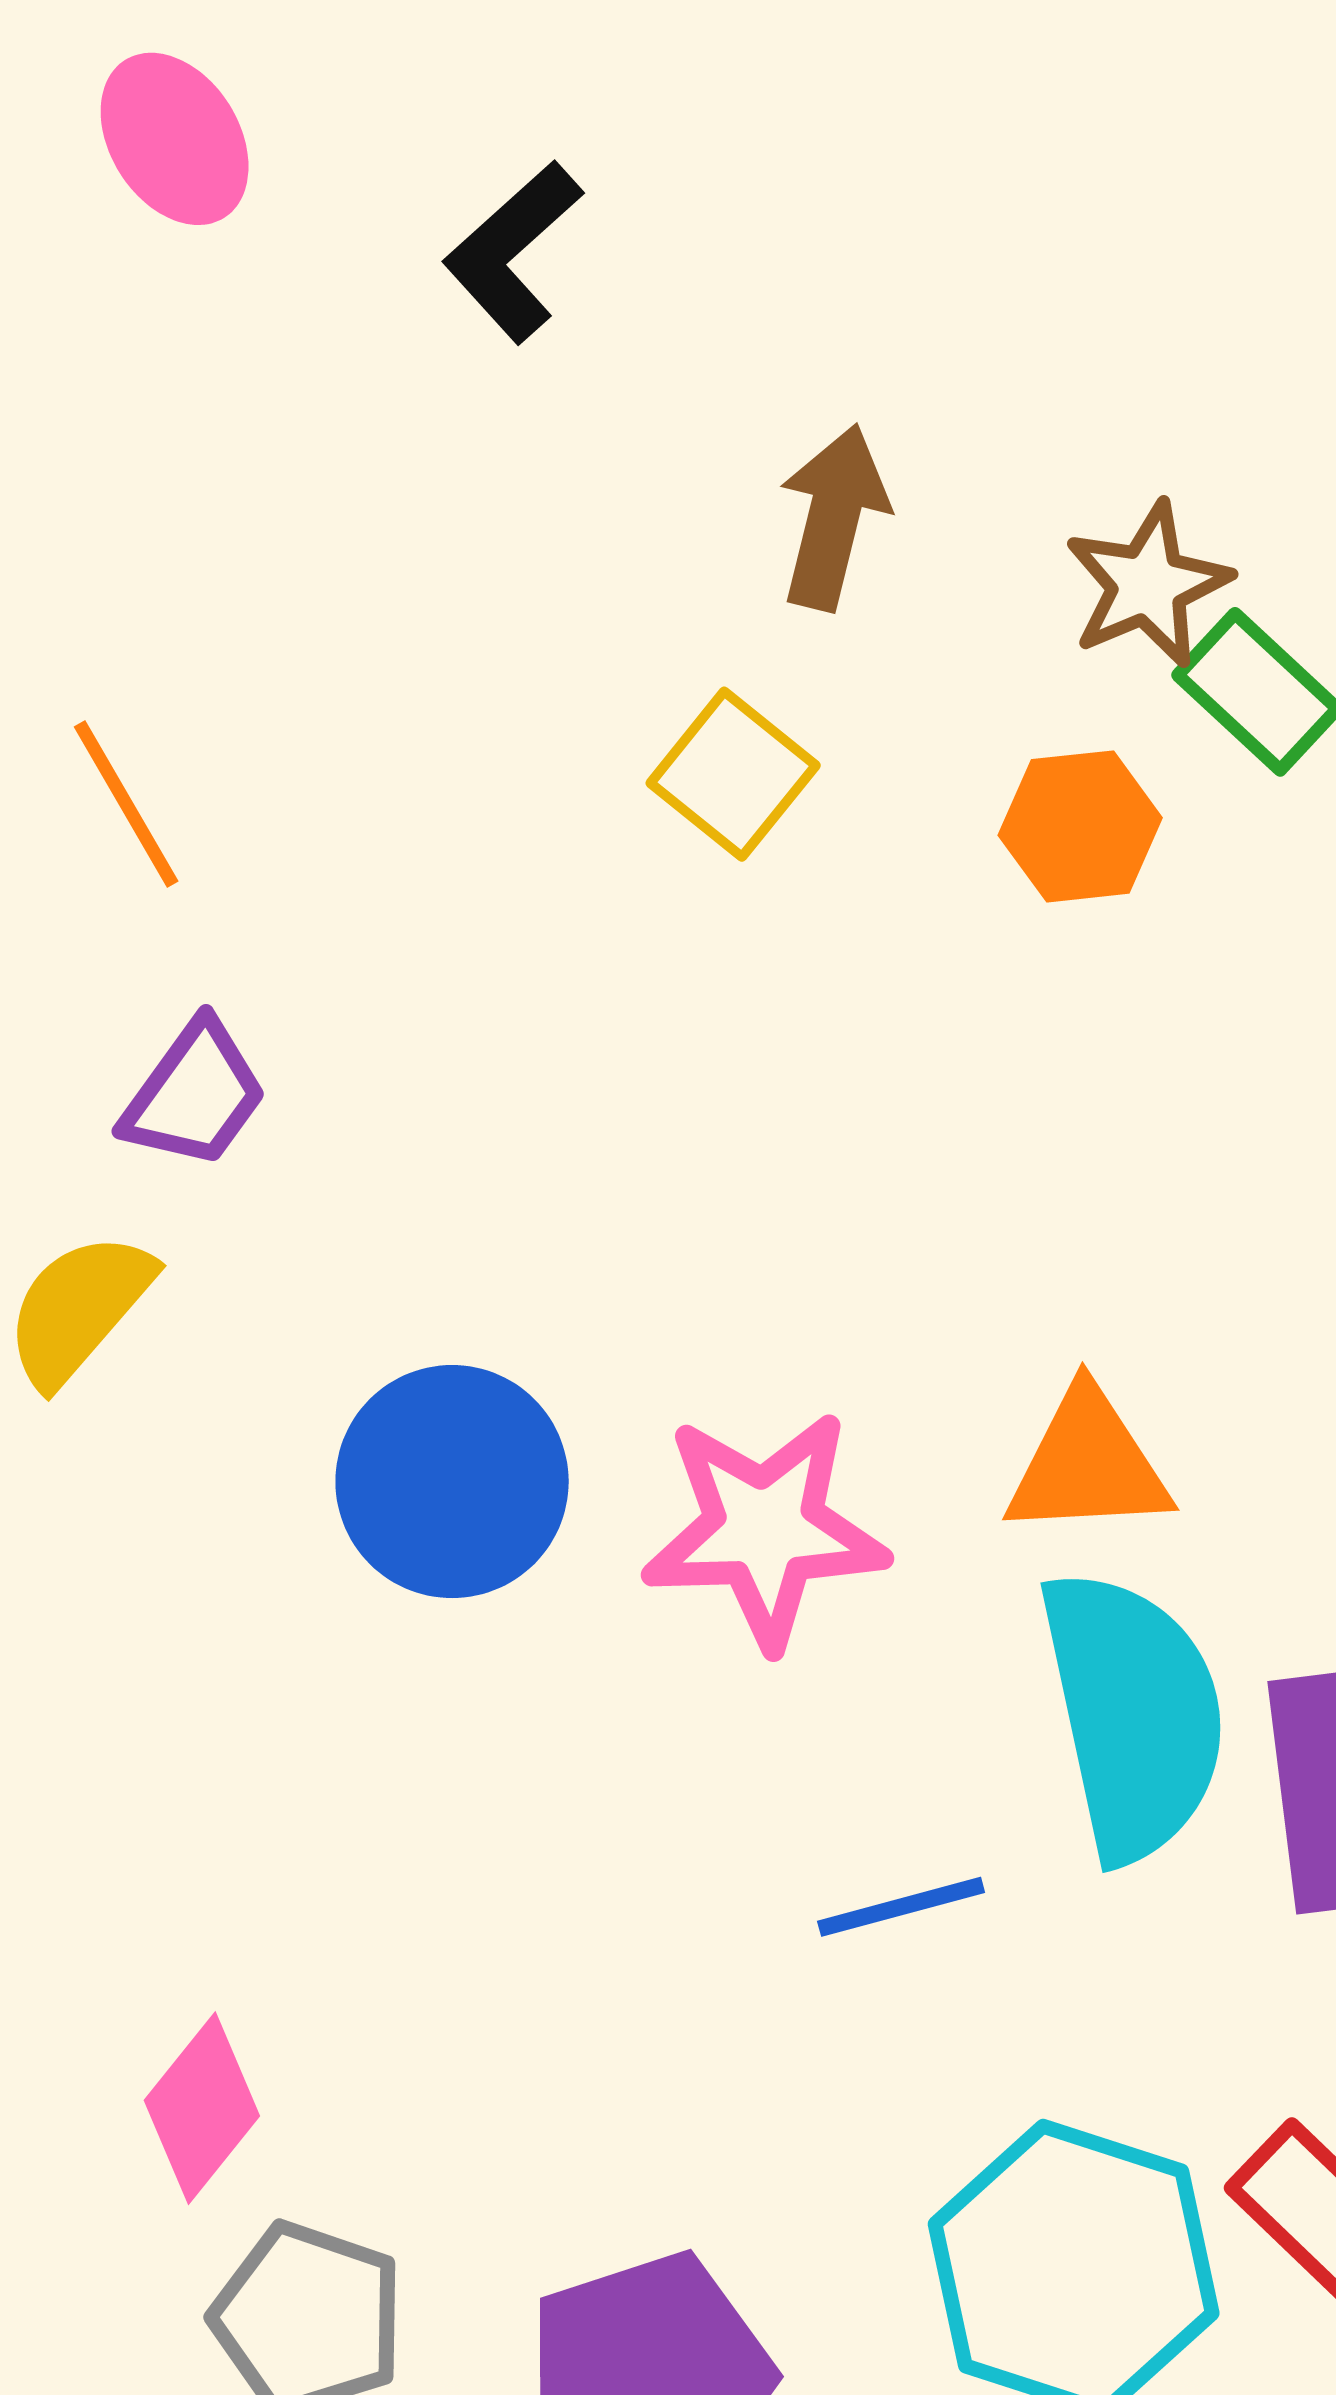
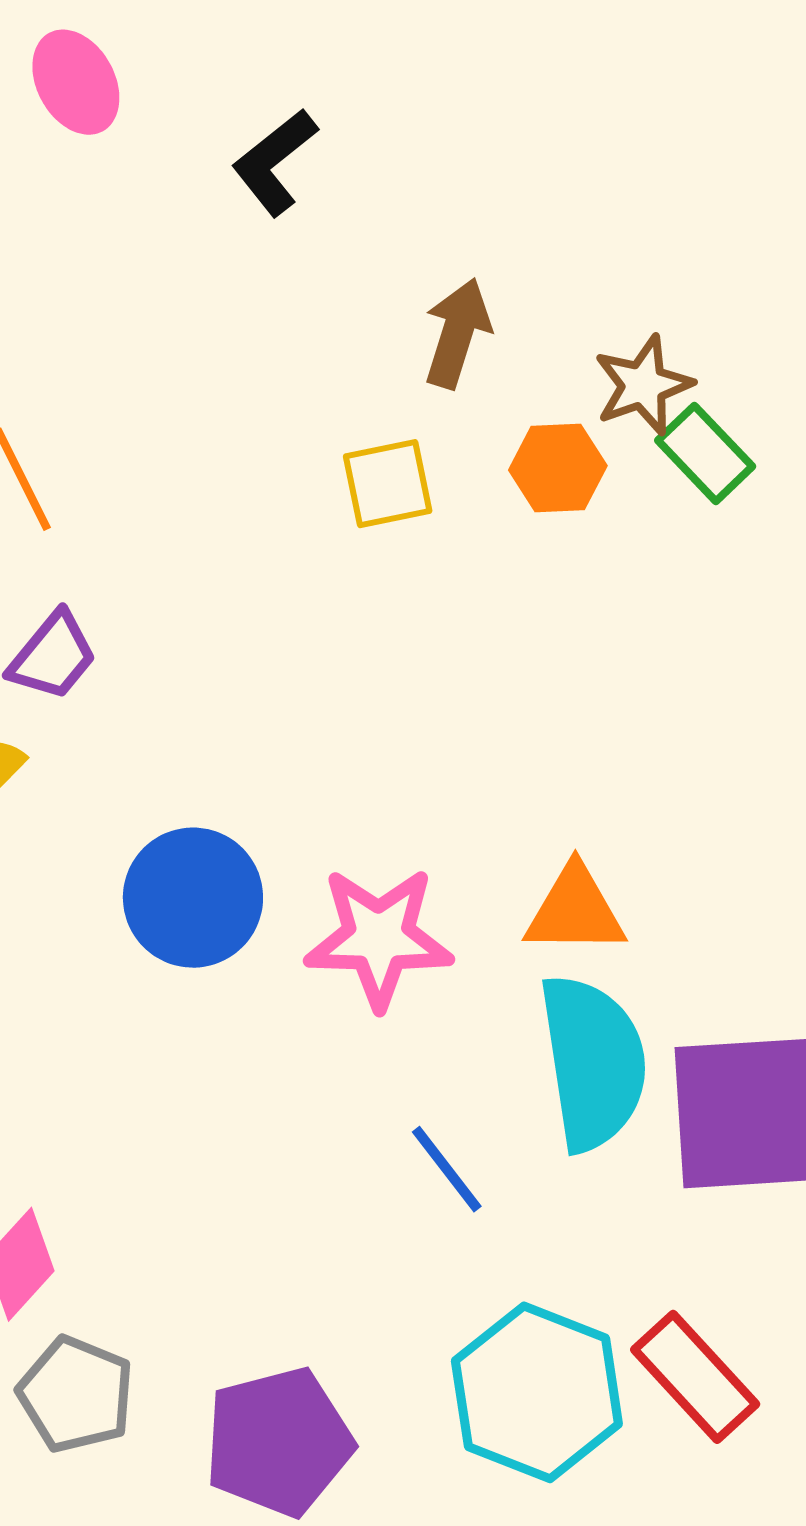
yellow square: (733, 774) -> (388, 484), turned 36
orange hexagon: (1080, 826) -> (558, 468), moved
blue line: (901, 1907) -> (447, 1169), turned 64

